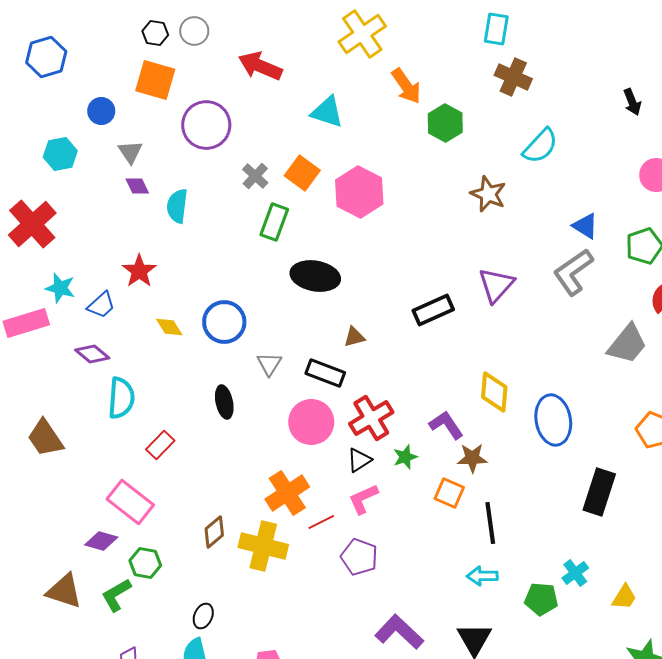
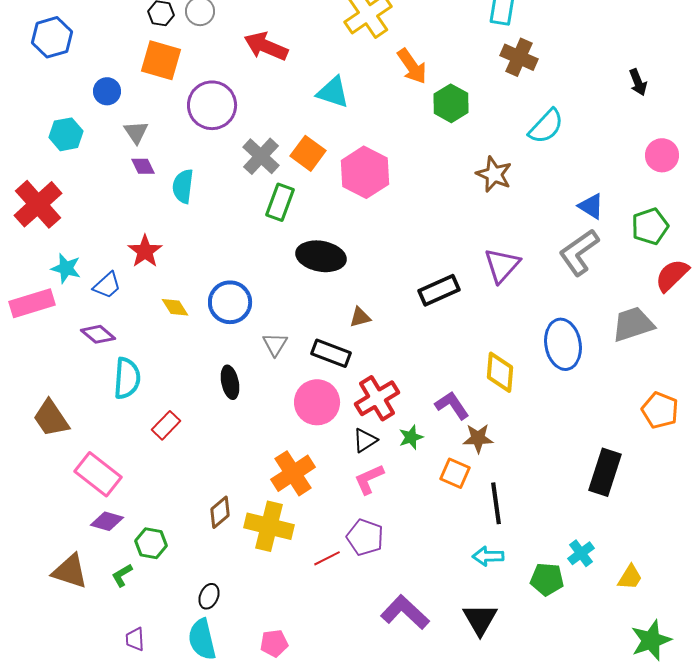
gray cross: (255, 176) -> (261, 156), size x1.4
gray trapezoid: (627, 344) -> (633, 324), turned -147
blue ellipse: (553, 420) -> (563, 344), moved
pink rectangle: (130, 502) -> (98, 474), moved
red line: (321, 522) -> (327, 558), moved
green L-shape: (116, 595) -> (122, 575), size x0.7

